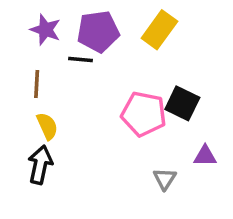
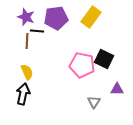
black line: (81, 60) -> (37, 31), moved
brown line: (37, 84) -> (27, 41), moved

